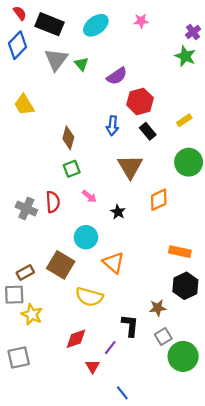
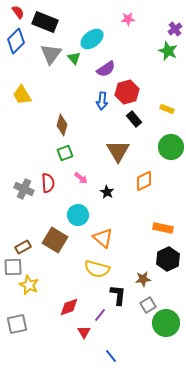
cyan ellipse: (96, 25) -> (92, 39), moved
yellow rectangle: (184, 120) -> (167, 109), turned 56
blue arrow: (112, 126) -> (102, 101), moved
yellow semicircle: (89, 297) -> (97, 269), moved

